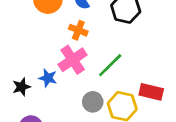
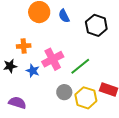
orange cross: (78, 30) -> (24, 46), moved, turned -32
black star: (21, 87) -> (10, 66), moved

